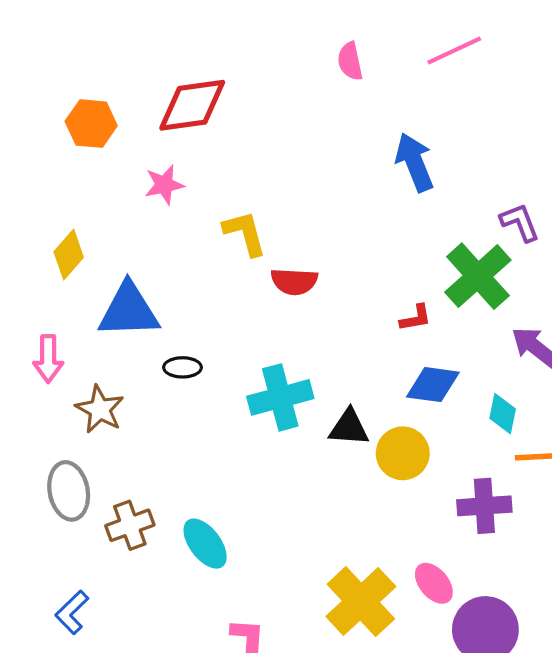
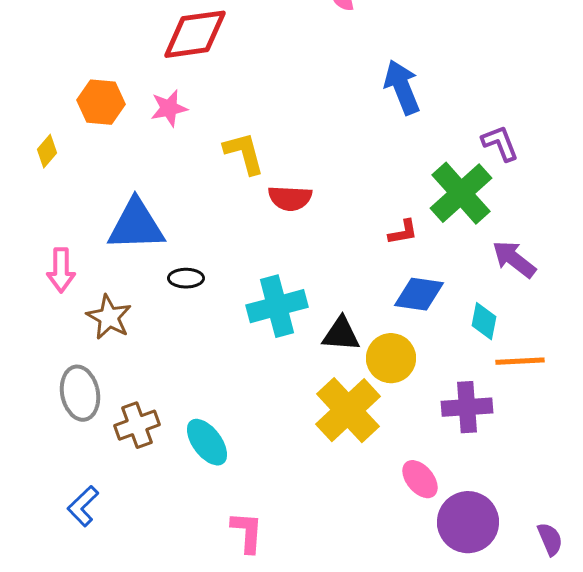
orange hexagon: (91, 124) -> (101, 102), moved
yellow diamond: (69, 255) -> (47, 151), moved, size x0.7
yellow cross: (361, 602) -> (348, 410), moved

